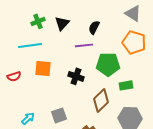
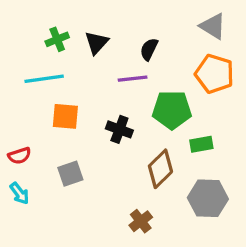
red semicircle: (14, 76) -> (20, 156), moved
gray square: (59, 115) -> (70, 174), moved
cyan arrow: (28, 118) -> (20, 193), moved, turned 96

